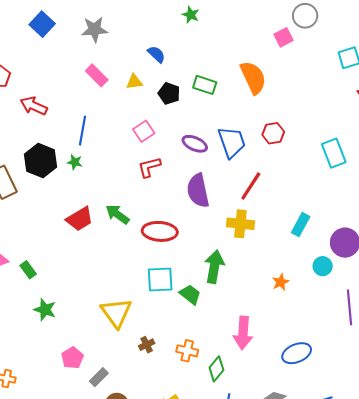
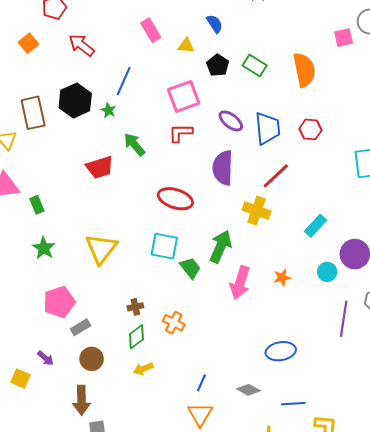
pink square: (144, 131) -> (184, 96), size x1.5
green arrow: (117, 214) -> (134, 145), moved
yellow triangle: (116, 313) -> (101, 249), moved
pink arrow: (243, 333) -> (240, 283), moved
pink pentagon: (72, 358) -> (59, 302), size x1.4
green diamond: (216, 369) -> (136, 337), moved

